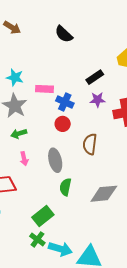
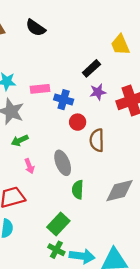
black semicircle: (64, 34) -> (36, 28), moved
red circle: (63, 124) -> (78, 122), moved

